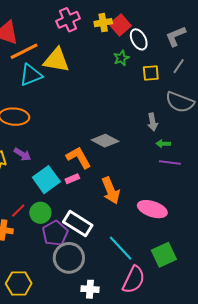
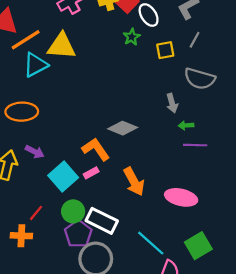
green circle: (40, 213) -> (73, 211), moved

